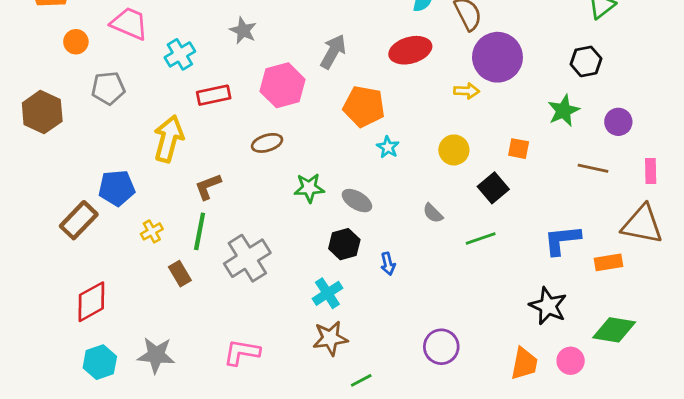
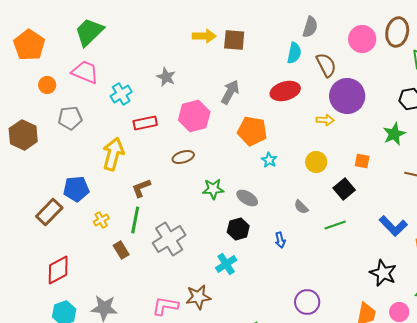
blue L-shape: (562, 240) -> (393, 226), turned -128
blue arrow: (388, 264) -> (280, 240), moved
brown star: (330, 338) -> (198, 297), moved

